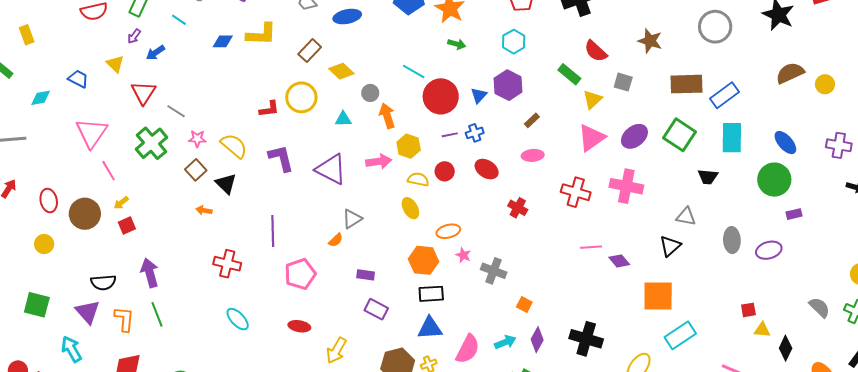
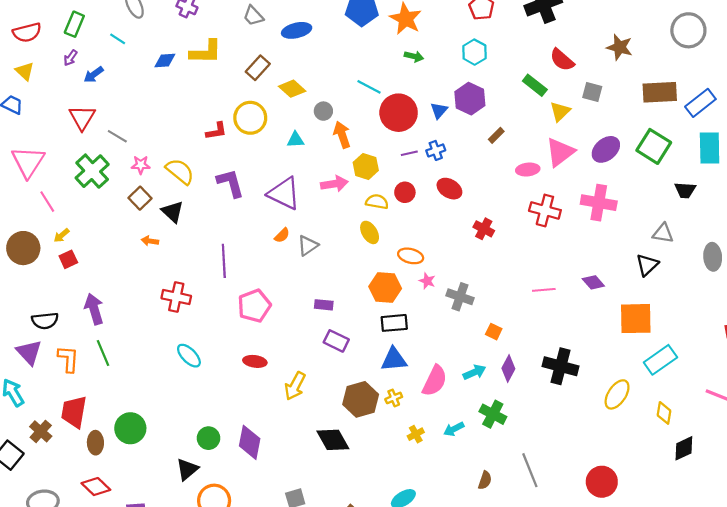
yellow triangle: (115, 64) -> (25, 71), moved
pink ellipse: (533, 155) -> (528, 170), moved
orange ellipse: (448, 231) -> (411, 256), turned 30
orange semicircle: (336, 240) -> (282, 235), moved
pink line: (591, 247) -> (544, 290), moved

